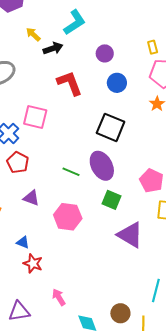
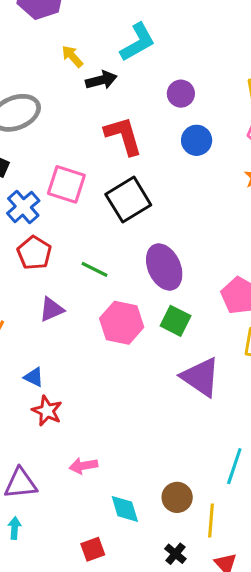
black square: (111, 127) -> (128, 200), moved, turned 32
green line: (71, 172) -> (94, 269), moved
purple triangle: (31, 198) -> (52, 309), turned -48
pink hexagon: (68, 217) -> (122, 323), moved
pink arrow: (59, 297) -> (83, 466), turned -72

